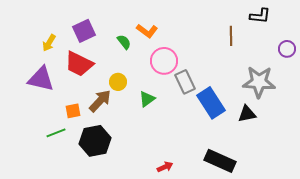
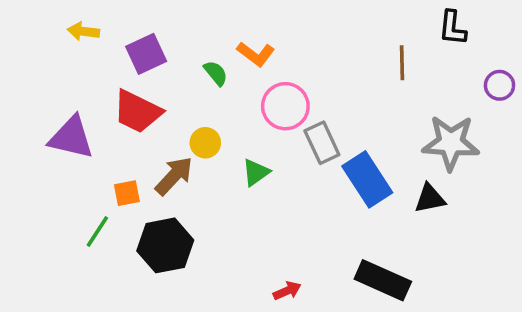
black L-shape: (260, 16) -> (452, 28), turned 90
yellow arrow: (49, 43) -> (83, 31), moved, turned 66
green line: (56, 133) -> (97, 232), turned -36

